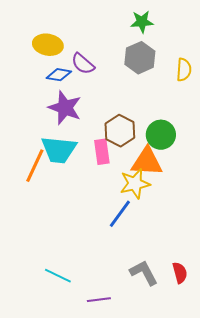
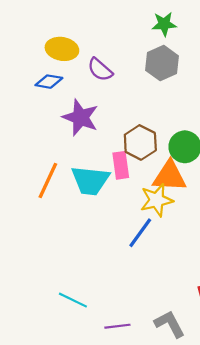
blue diamond: (59, 75) -> (49, 82), moved
cyan trapezoid: (59, 150) -> (90, 180), moved
gray L-shape: (144, 273) -> (170, 324), moved

